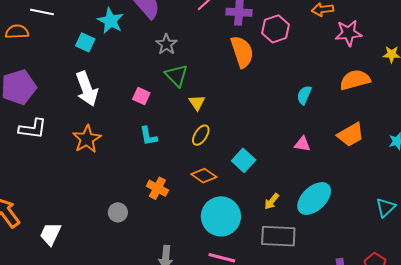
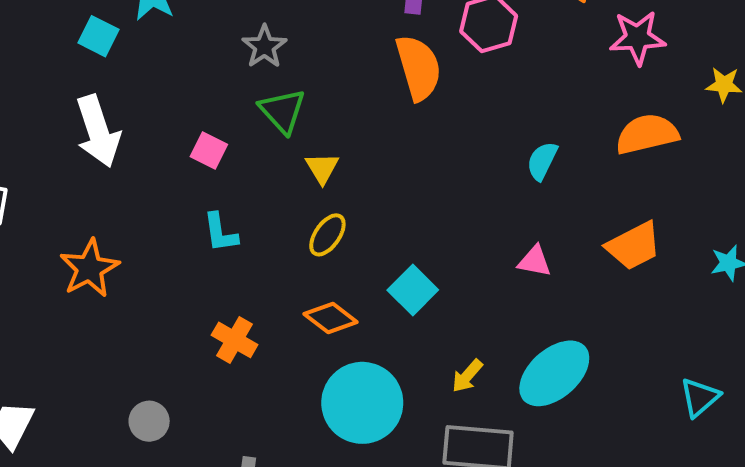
orange star: (87, 139) -> (89, 268), moved
gray circle: (118, 212) -> (149, 421), moved

